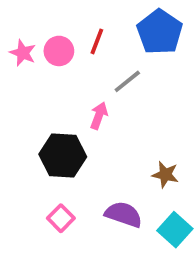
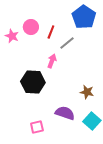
red line: (97, 41) -> (51, 32), moved
pink star: (23, 53) -> (12, 36), moved
pink square: (61, 218) -> (37, 127), moved, turned 32

